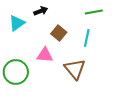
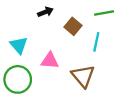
cyan triangle: (17, 23) -> (19, 45), moved, turned -36
brown square: (59, 33) -> (73, 26), moved

